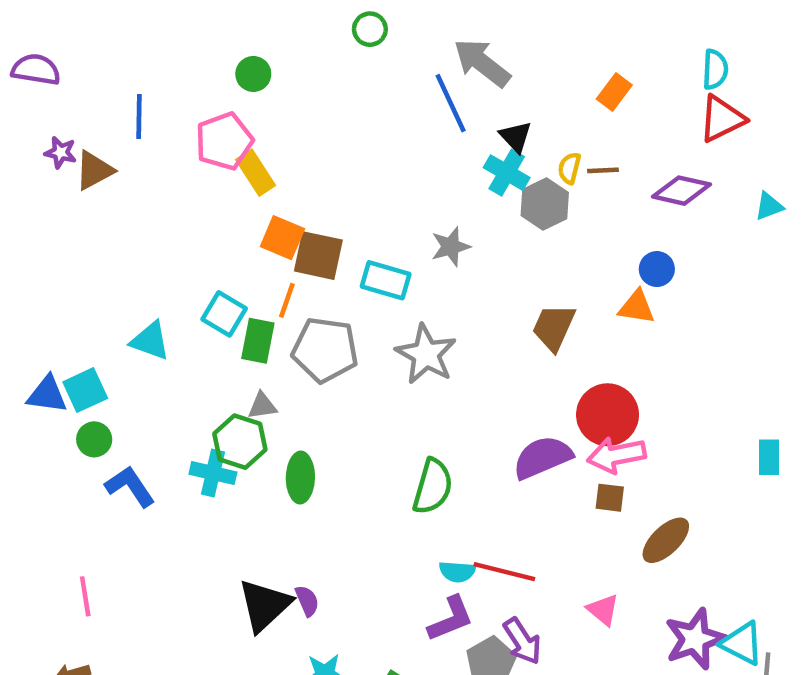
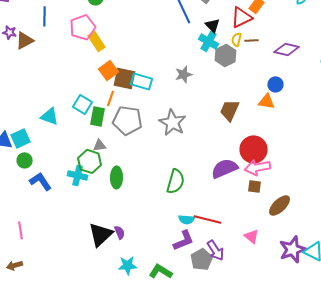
red triangle: (722, 119) -> (242, 17), moved
orange square: (282, 238) -> (109, 70), turned 30
cyan rectangle: (386, 280) -> (142, 81), moved

